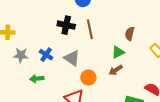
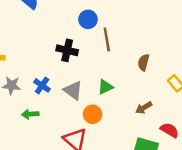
brown line: (90, 29) -> (107, 39), moved
green triangle: (118, 52) -> (105, 87), moved
brown arrow: (116, 70) -> (144, 108), moved

